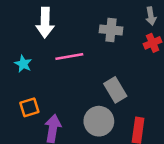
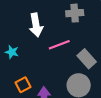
white arrow: (45, 23) -> (36, 25), moved
pink line: (69, 57) -> (59, 45), moved

